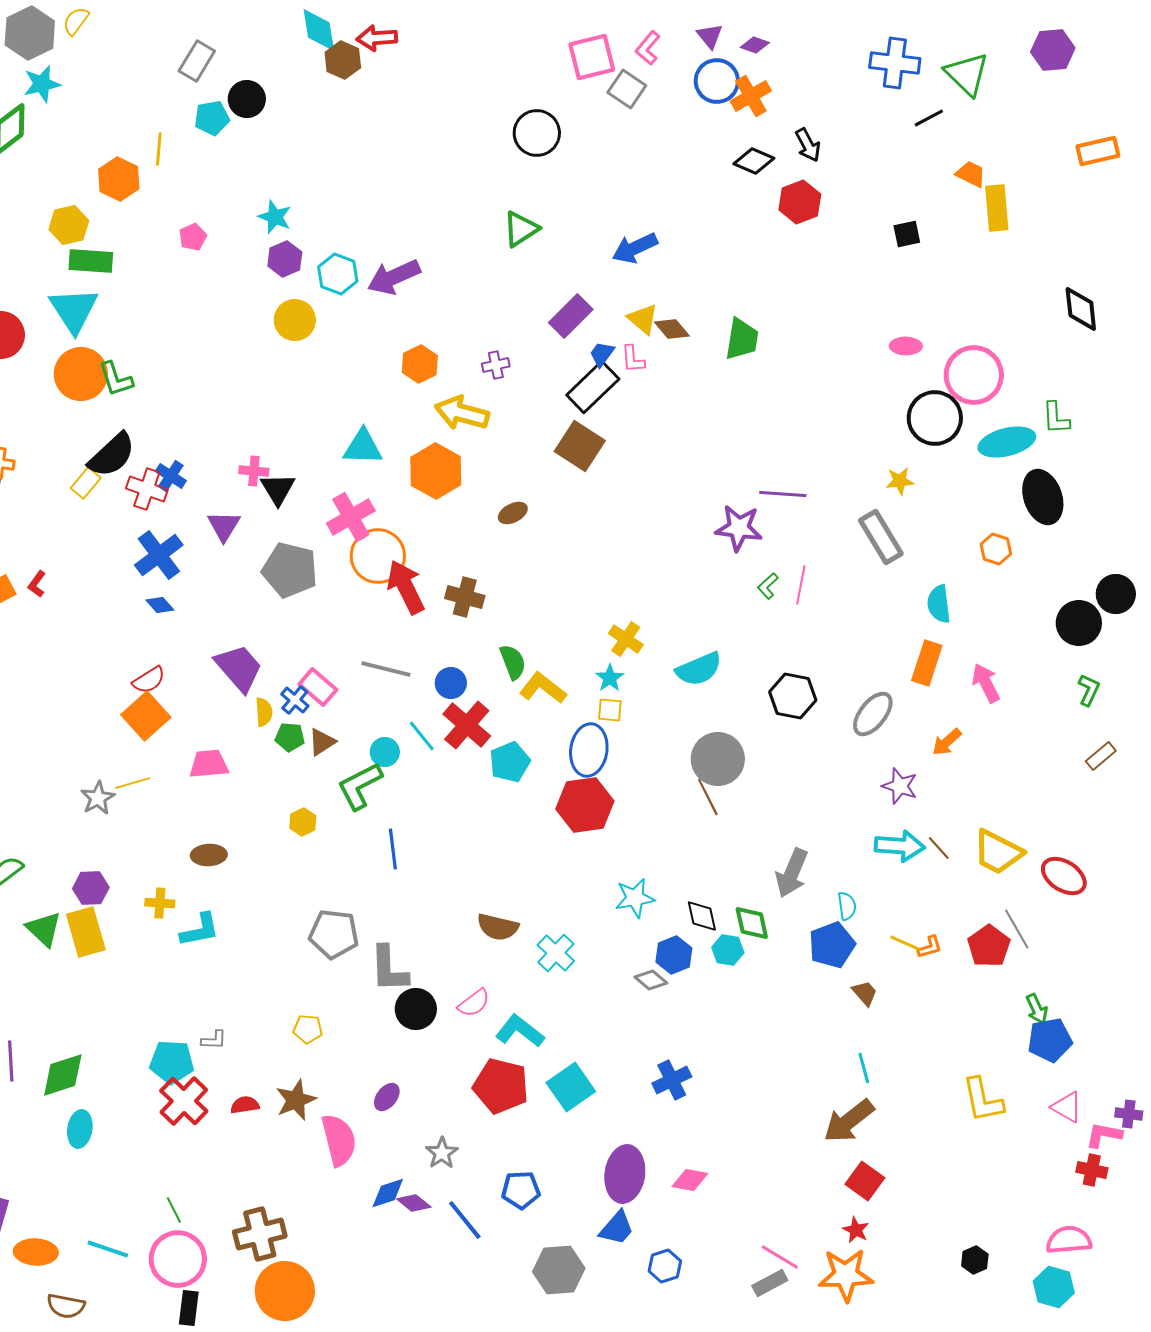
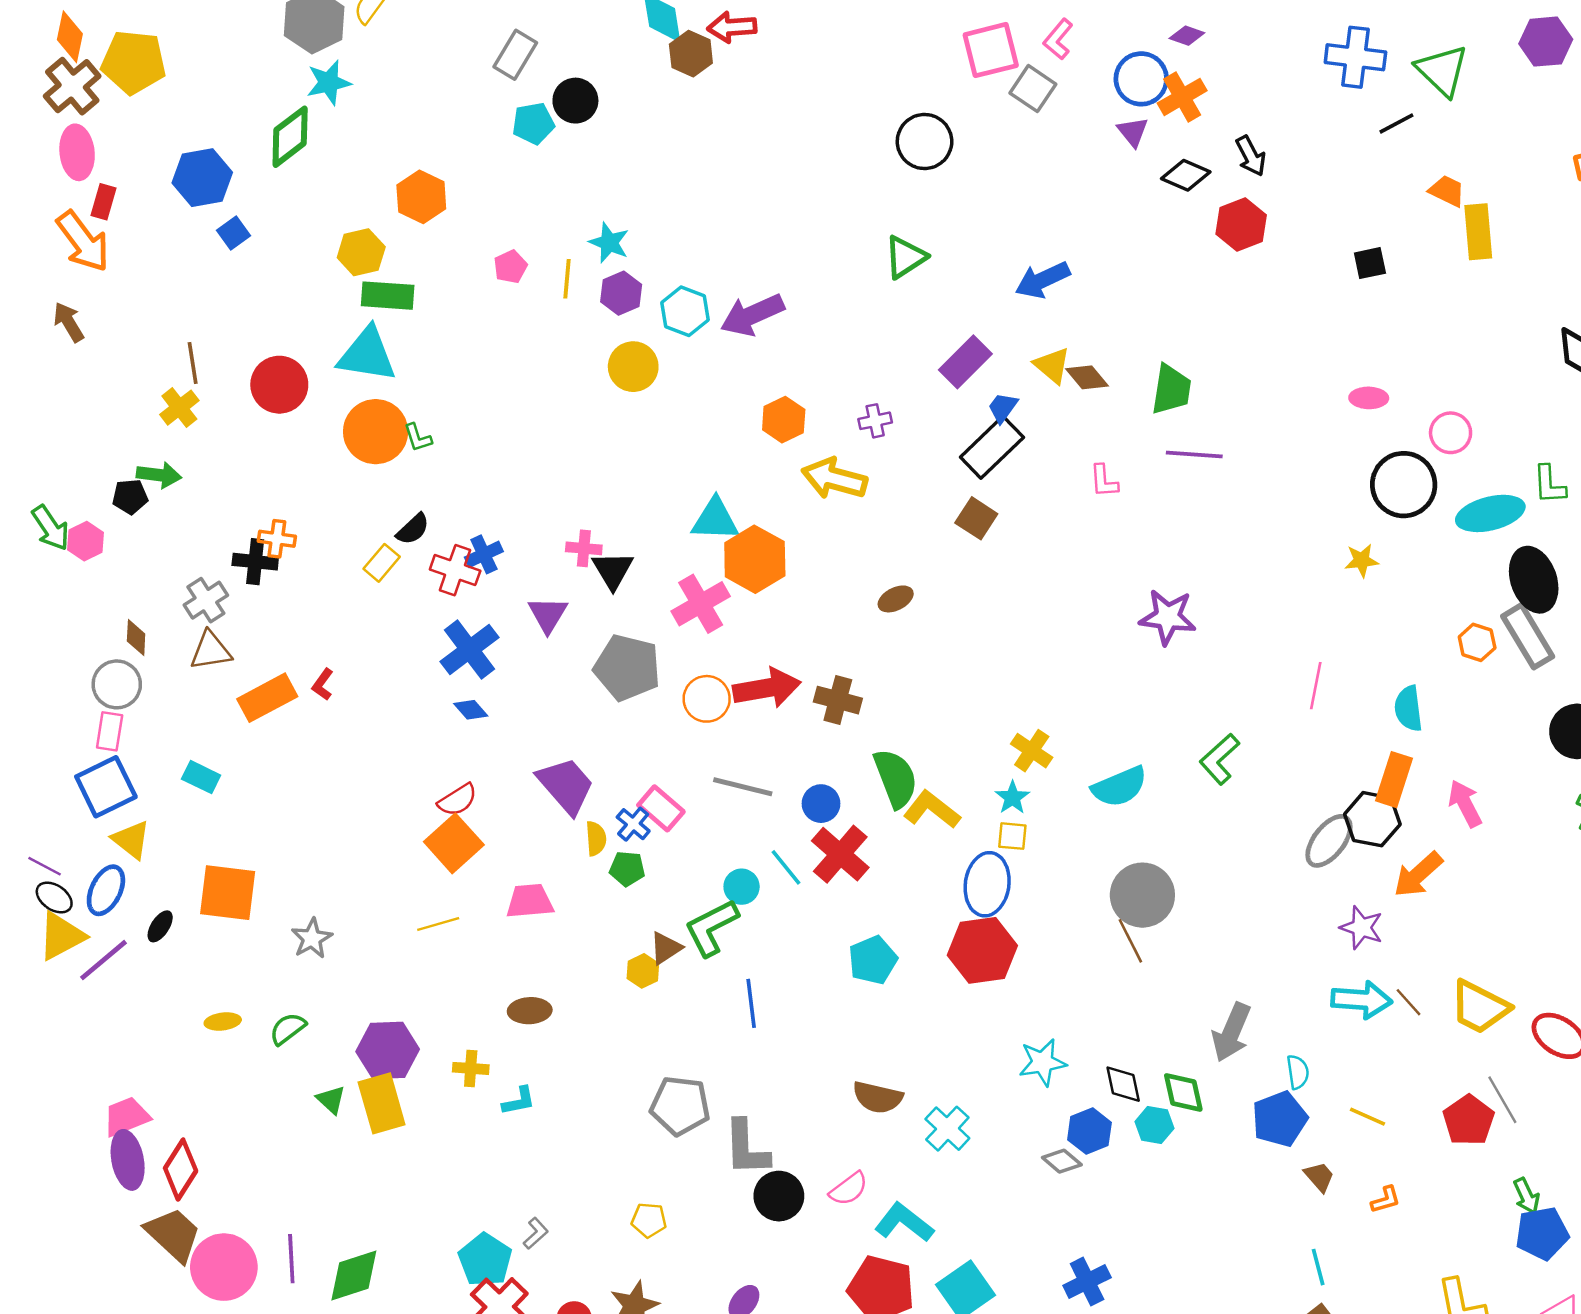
purple triangle: (710, 36) -> (1133, 132), moved
yellow line: (159, 149) -> (567, 279), moved
cyan triangle: (74, 310) -> (367, 355), turned -48
pink L-shape: (633, 359) -> (1104, 481), moved
pink circle: (974, 375) -> (1451, 433), size x0.6
green L-shape: (116, 379) -> (418, 438), size x0.7
brown square: (580, 446) -> (976, 518), size x0.7
black semicircle: (112, 455) -> (413, 529), size x0.6
orange hexagon: (436, 471) -> (755, 559), moved
blue cross: (171, 476) -> (484, 554), turned 32
purple line: (783, 494) -> (1194, 454), moved
gray rectangle: (881, 537) -> (1528, 636), moved
orange circle: (378, 556) -> (707, 699), moved, size x0.7
pink line: (801, 585) -> (1316, 686), moved
green L-shape: (768, 586) -> (1219, 759), moved, size x1.6
red arrow: (406, 587) -> (767, 688), turned 106
green semicircle: (513, 662) -> (896, 778), size x1.4
black hexagon: (793, 696) -> (1372, 819), moved
brown triangle: (322, 742) -> (666, 948), moved
orange arrow: (947, 742) -> (1418, 875), size x1.4
cyan pentagon: (510, 762) -> (873, 960), moved
gray star: (98, 798) -> (312, 938), moved
purple hexagon: (91, 888) -> (388, 1050), size x1.4
green triangle: (44, 929) -> (331, 1100), size x0.7
cyan L-shape: (200, 930) -> (519, 1101), size x0.7
orange L-shape: (930, 947) -> (1386, 1200), moved
gray L-shape: (214, 1040) -> (536, 1233), turned -44
cyan pentagon: (172, 1062) -> (485, 1260), turned 30

